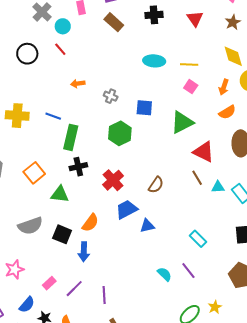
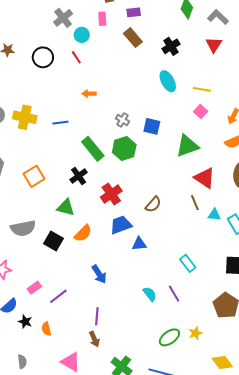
black cross: (154, 15) -> (171, 46), moved, turned -36
cyan ellipse: (154, 61) -> (168, 81), turned 50
gray cross: (111, 96) -> (122, 120), moved
blue line: (53, 116) -> (60, 123), turned -35
green rectangle: (71, 137) -> (93, 149), moved, turned -60
black cross: (78, 167) -> (79, 176), turned -30
green triangle: (60, 194) -> (66, 207), moved
blue arrow: (84, 252) -> (99, 274), moved, turned -42
purple line: (104, 295) -> (97, 316), moved

